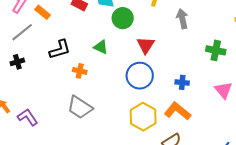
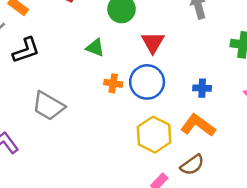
black L-shape: (60, 49) -> (26, 50), moved
orange cross: (80, 71) -> (113, 83), moved
gray trapezoid: (80, 107) -> (48, 106), moved

